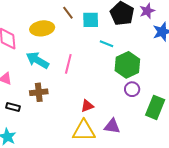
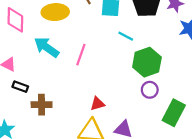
brown cross: (39, 92) -> (42, 105), moved
black rectangle: (13, 107) -> (20, 87), moved

